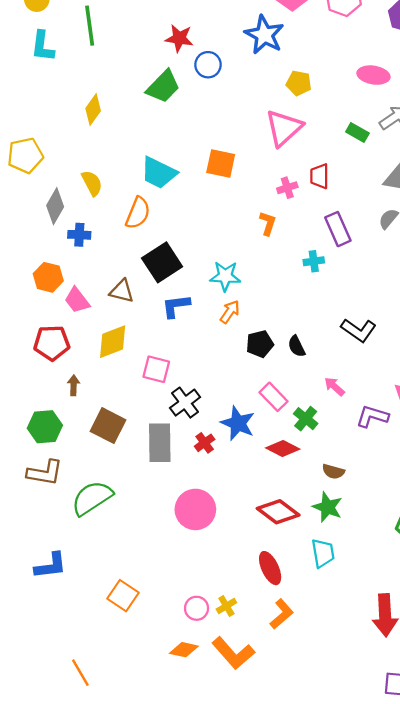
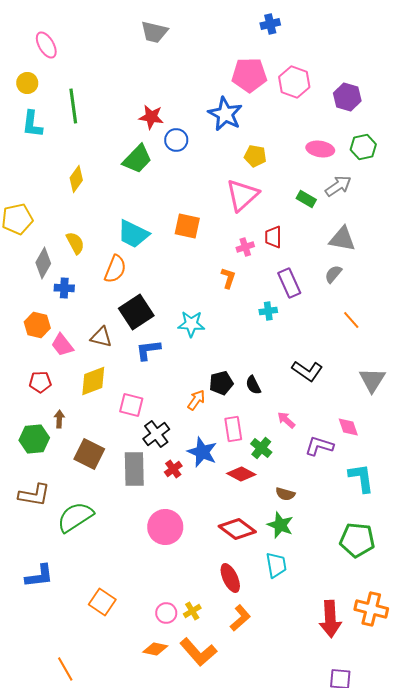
orange arrow: (230, 312) -> (196, 400), moved
red pentagon: (52, 343) -> (40, 382), size x0.7
pink rectangle: (274, 397) -> (233, 429), turned 35
green hexagon: (45, 427) -> (34, 439), moved

